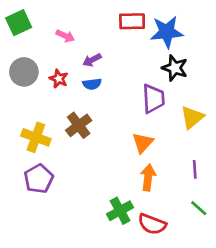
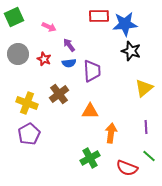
purple arrow: (92, 60) -> (69, 45), turned 80
purple trapezoid: (153, 99) -> (92, 71), moved
orange triangle: (143, 143) -> (90, 111), moved, turned 48
red semicircle: (152, 224) -> (127, 168), moved

